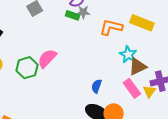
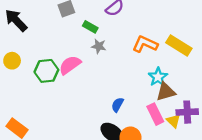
gray star: (83, 12) -> (99, 46), moved
green rectangle: (73, 15) -> (90, 27), moved
yellow triangle: (149, 91) -> (173, 121), turned -32

